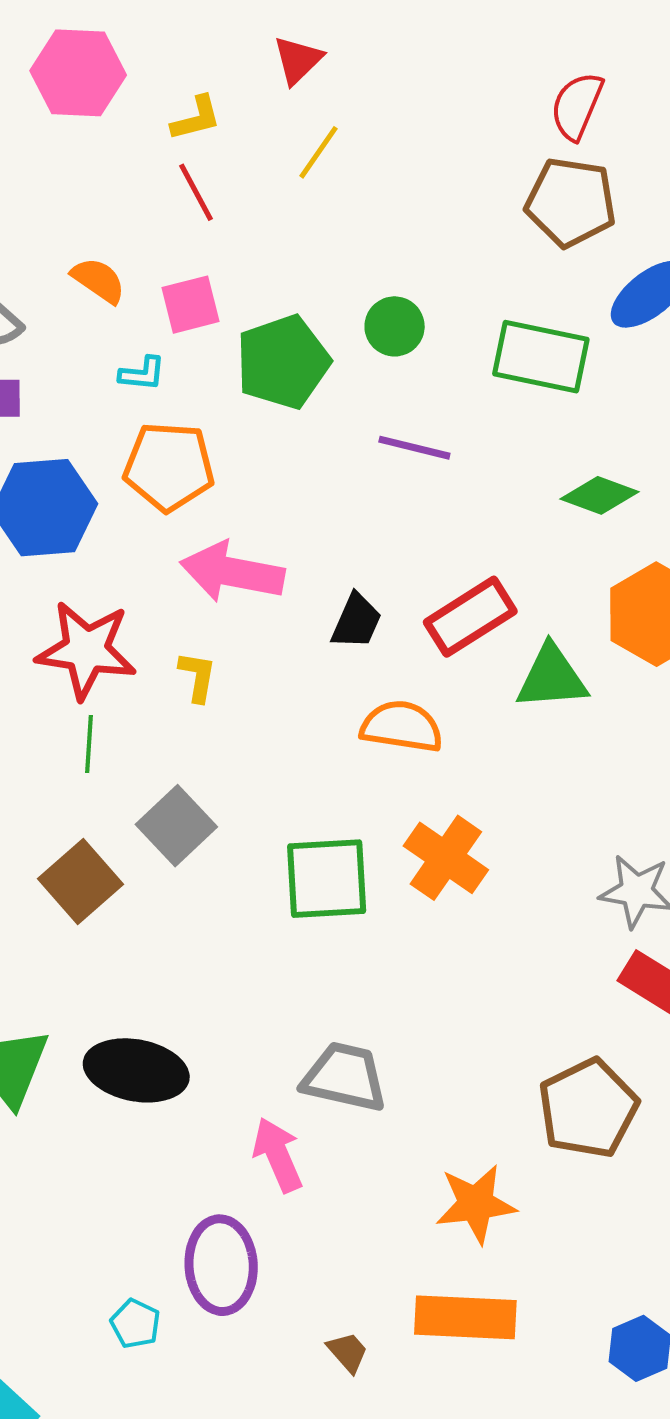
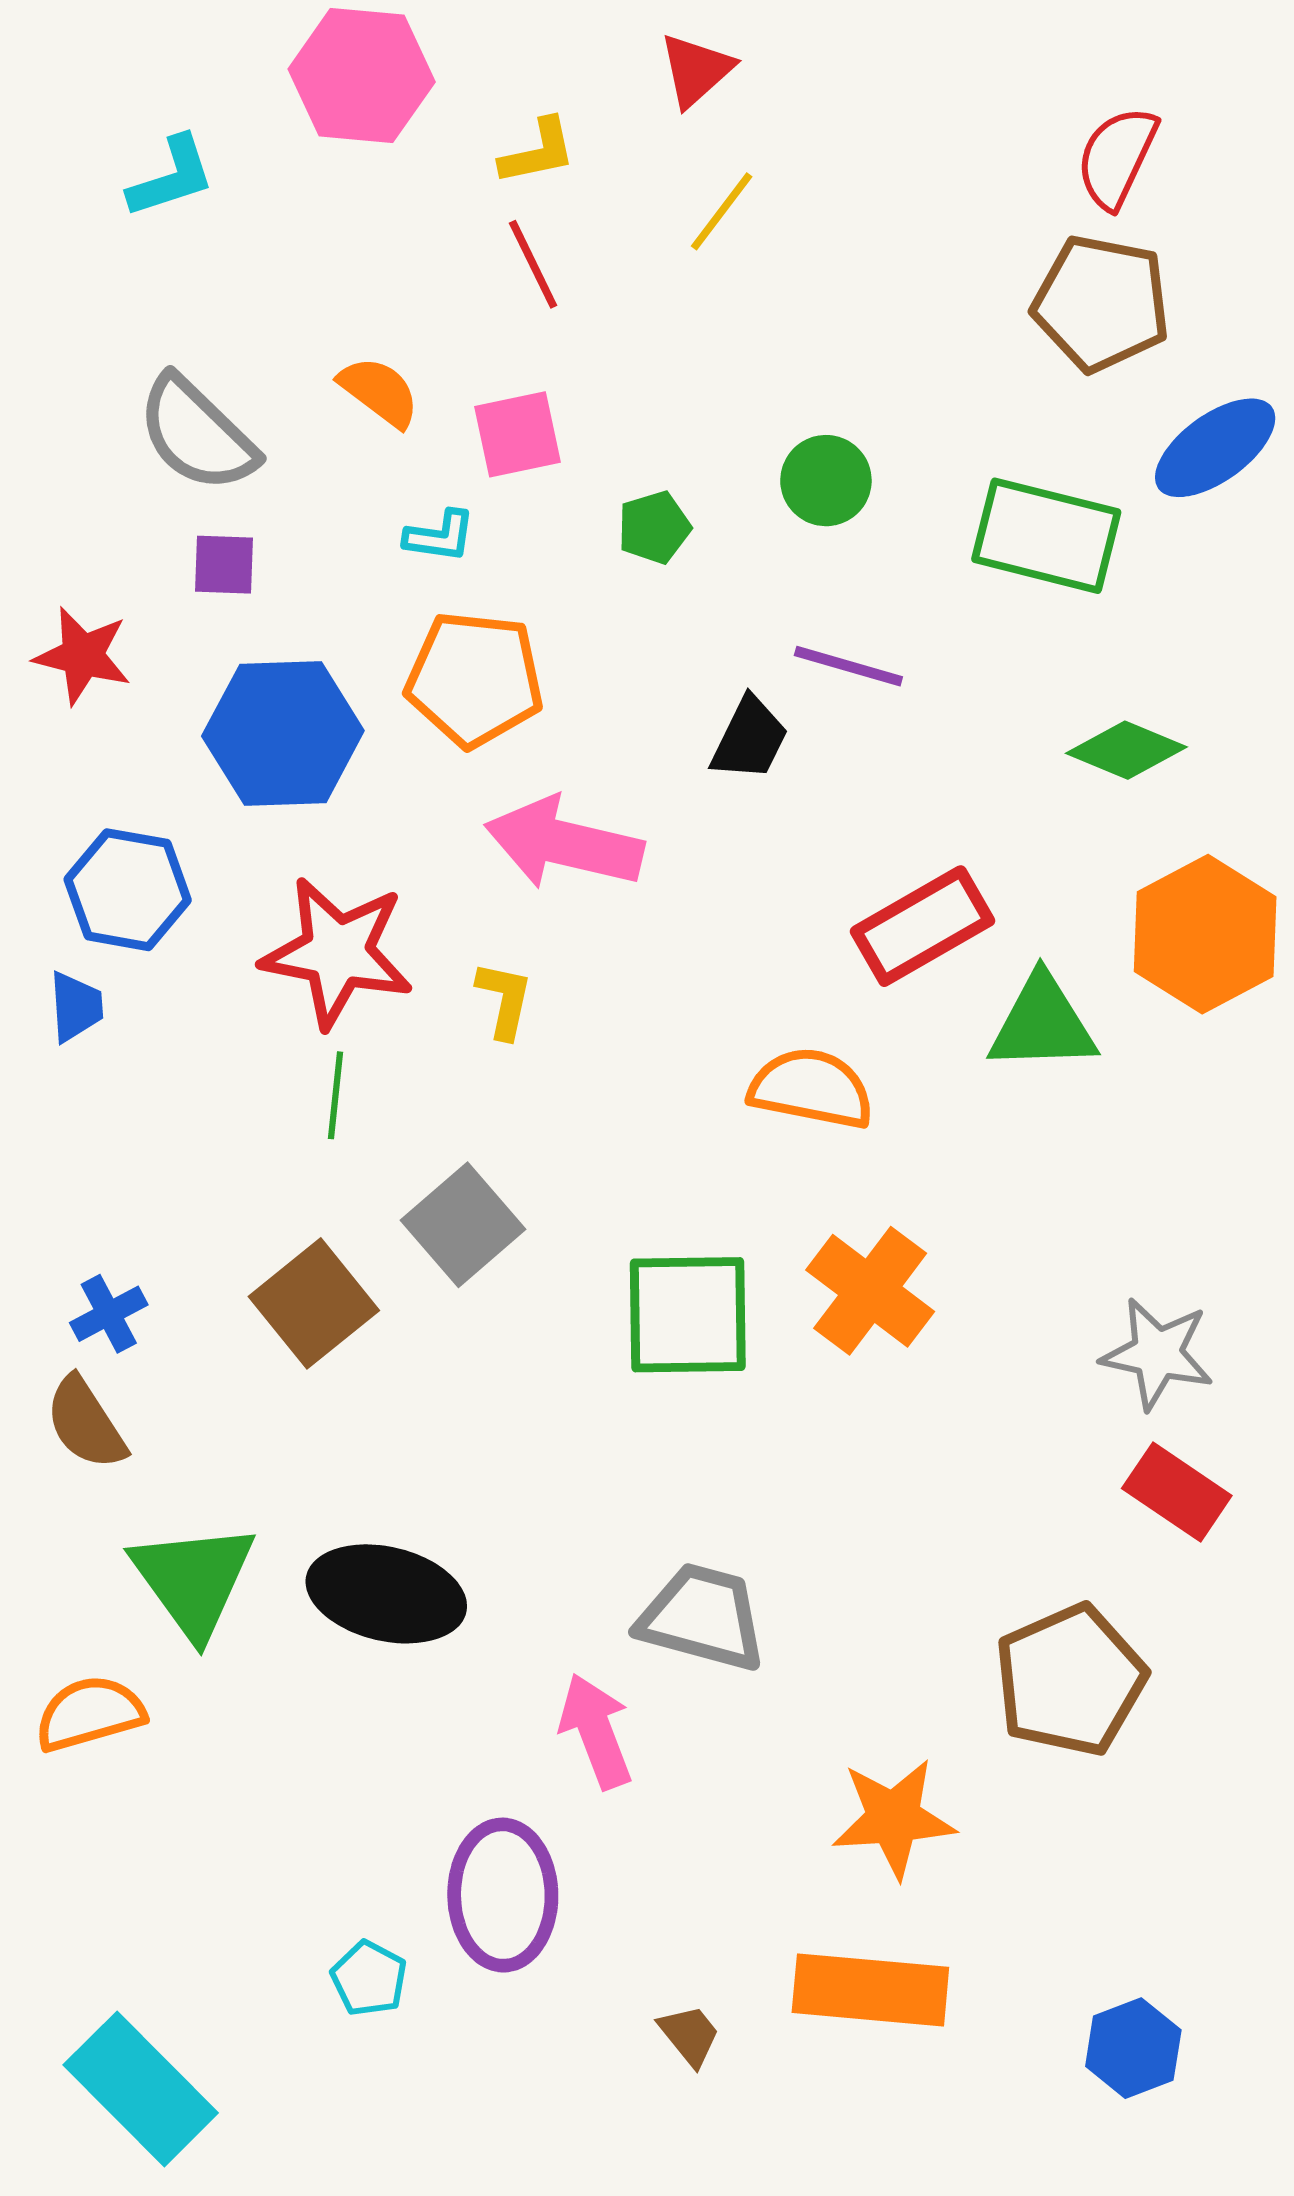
green pentagon: (283, 362) -> (654, 527), size x0.5
black trapezoid: (356, 621) -> (750, 739), moved

